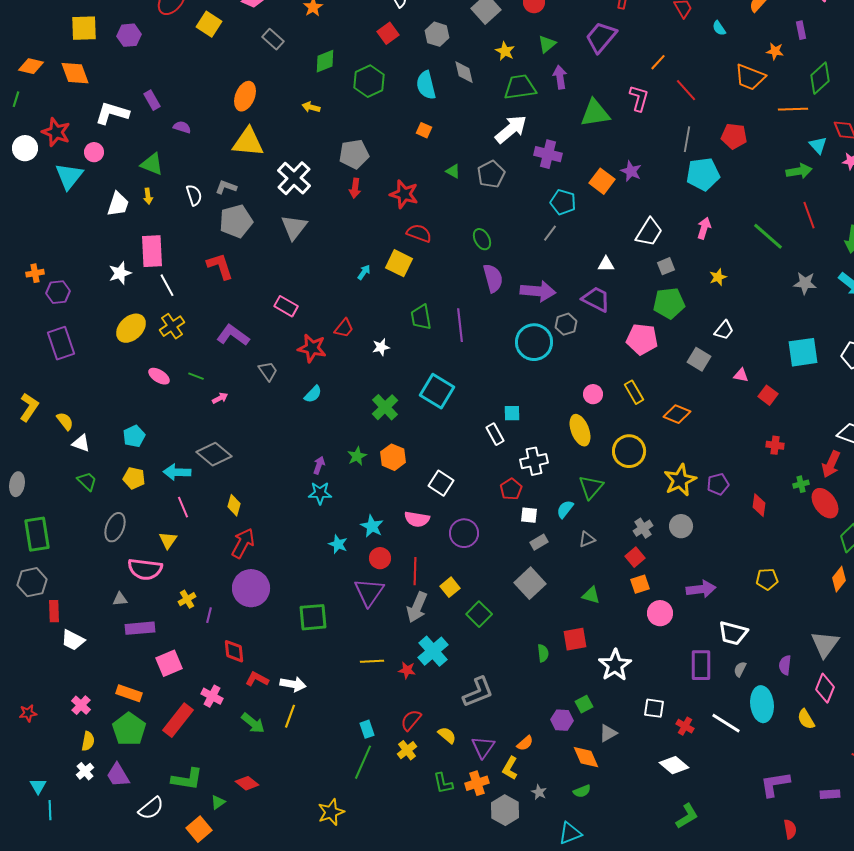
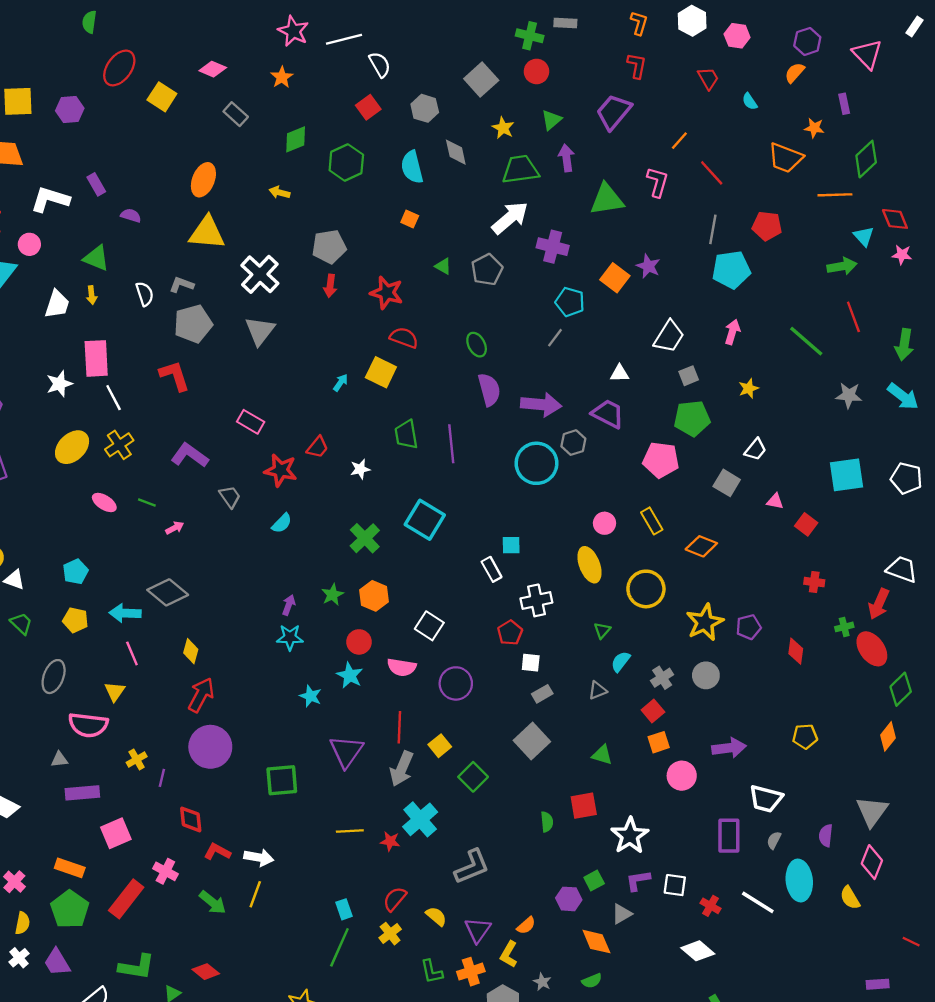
green triangle: (591, 487) -> (602, 630), size x0.6
cyan semicircle: (565, 509) -> (621, 662), moved
red circle: (380, 558) -> (359, 642), moved
purple L-shape: (775, 784) -> (638, 881), moved, size x0.7

